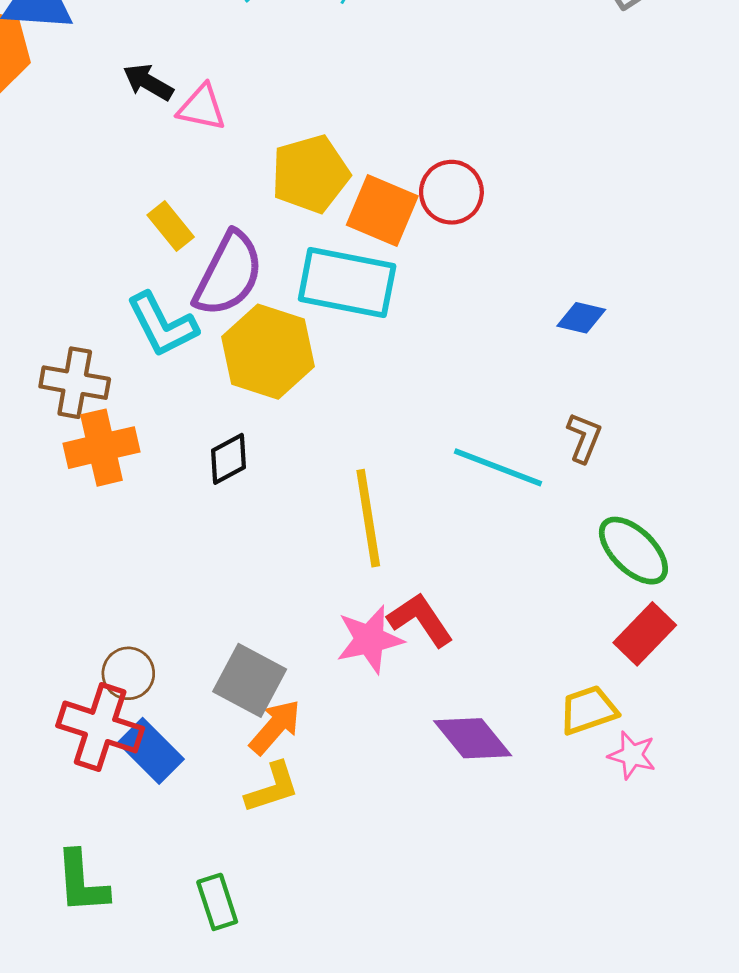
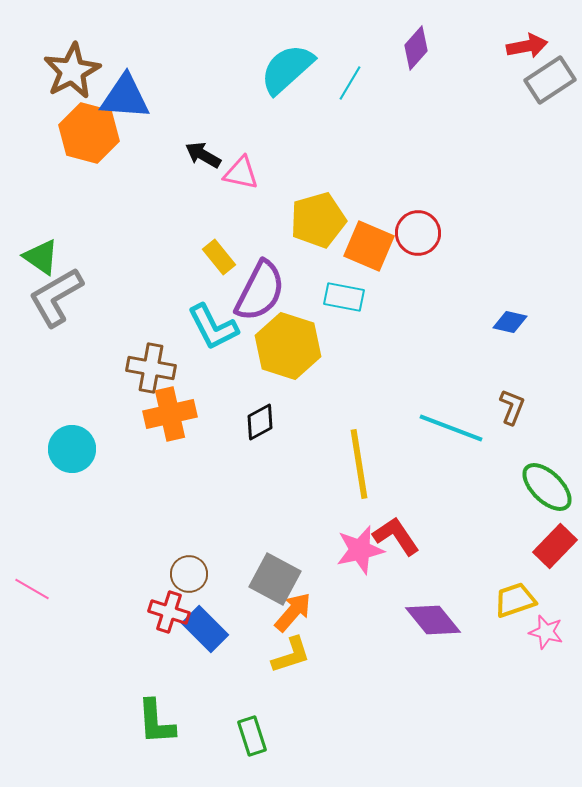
cyan rectangle: (347, 282) -> (344, 297), size x0.6
red cross: (100, 727) -> (169, 612), size x0.7

